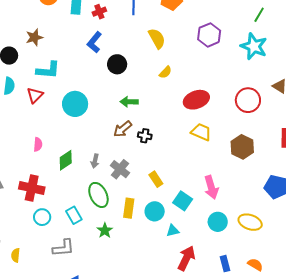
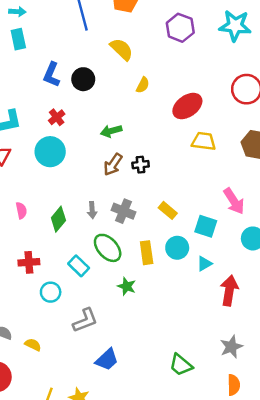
red cross: (99, 12) -> (57, 117), moved
black circle: (117, 64) -> (83, 79), moved
red cross: (32, 188) -> (29, 262), size x0.7
cyan rectangle: (74, 215) -> (79, 266), moved
yellow semicircle: (16, 255) -> (33, 345), turned 128

